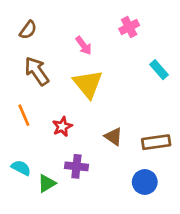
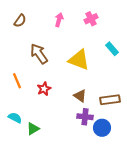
pink arrow: (84, 45) -> (59, 20), moved, turned -128
brown arrow: (37, 71) -> (39, 54), moved
yellow triangle: (88, 84) -> (79, 60), moved, turned -30
purple cross: (76, 166) -> (85, 117), moved

